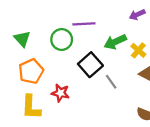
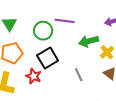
black square: (90, 65) -> (48, 58), moved

